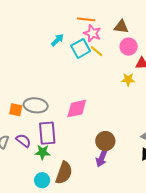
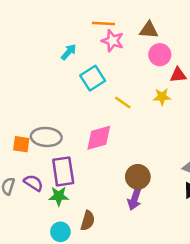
cyan square: (81, 48) -> (93, 78), moved
yellow line: (97, 51) -> (123, 103), moved
brown semicircle: (64, 173) -> (88, 221), size x0.7

